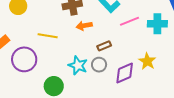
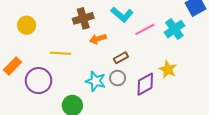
cyan cross: (157, 24) -> (174, 29), turned -30

